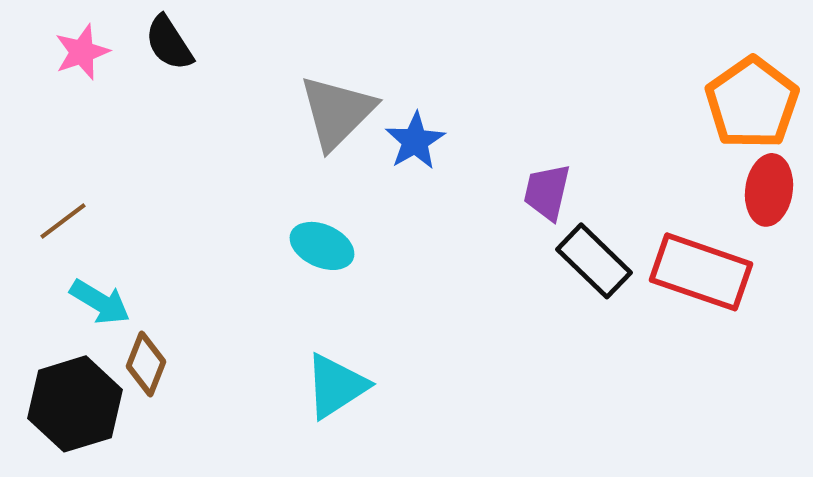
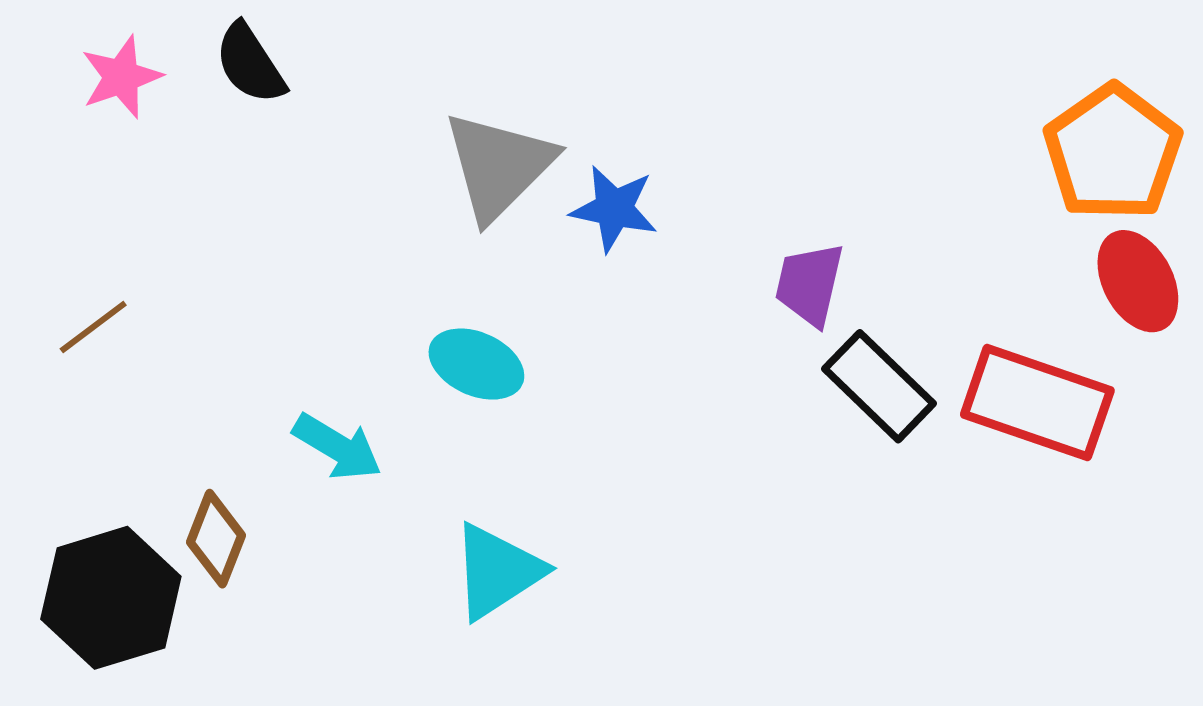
blue star: (415, 141) -> (614, 209), turned -30
red ellipse: (769, 190) -> (1138, 281), turned -36
cyan arrow: (100, 302) -> (337, 447), moved

